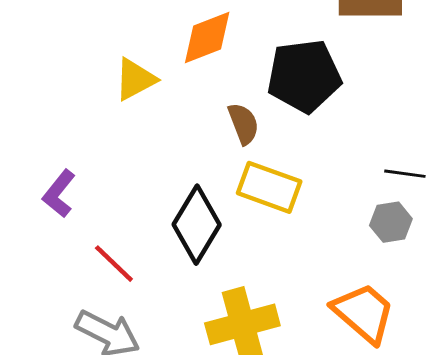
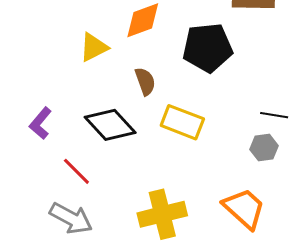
brown semicircle: (243, 124) -> (145, 81), moved
black diamond: (197, 225) -> (110, 125), moved, turned -75

